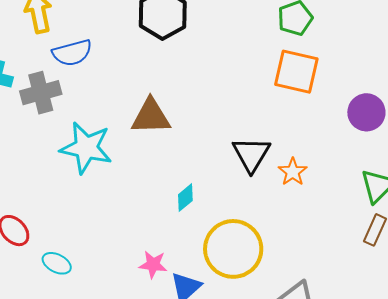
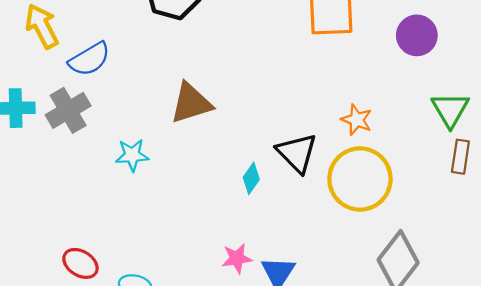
cyan star: (86, 148) -> (132, 155), size x0.6
black triangle: (251, 154) -> (297, 153), moved
yellow circle: (233, 249) -> (360, 179), moved

